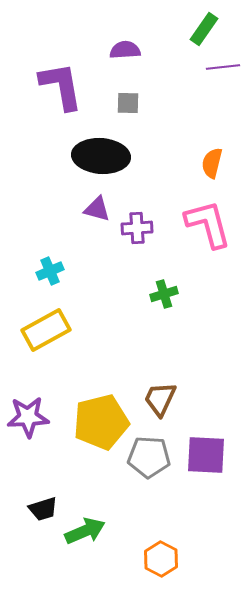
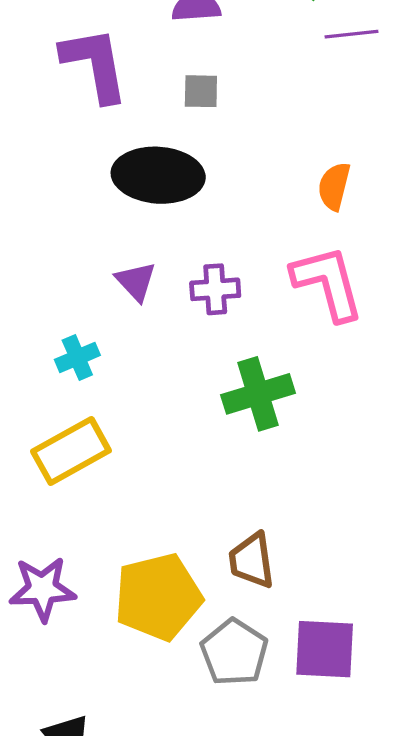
purple triangle: (97, 209) -> (136, 281), moved, turned 32
green cross: (164, 294) -> (258, 394), size x1.6
brown trapezoid: (160, 399) -> (252, 560), turned -33
gray pentagon: (149, 457) -> (234, 652), turned 30

